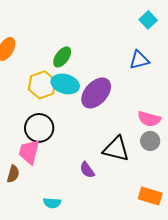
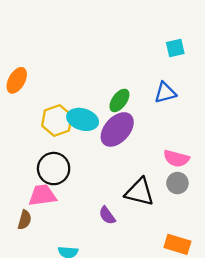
cyan square: (148, 20) -> (175, 48), turned 30
green ellipse: (62, 57) -> (119, 100), moved
pink trapezoid: (29, 152) -> (42, 195), turned 68

